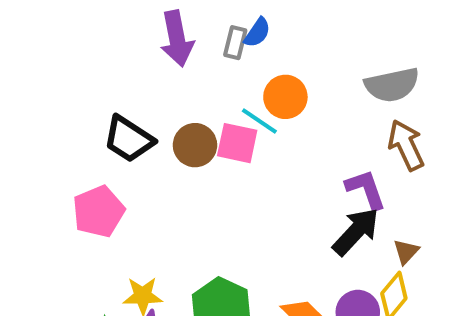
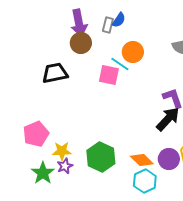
black trapezoid: (129, 139) -> (55, 73), turned 136
brown circle: (195, 145) -> (81, 43), moved
pink pentagon: (98, 211) -> (36, 134), moved

